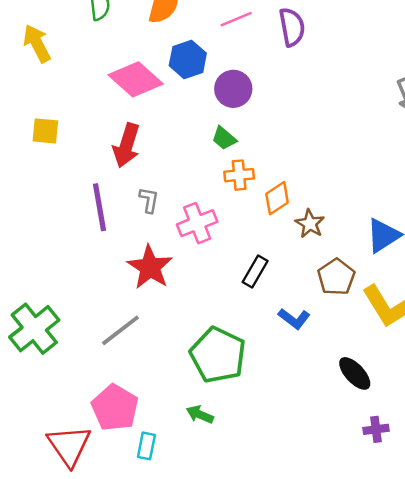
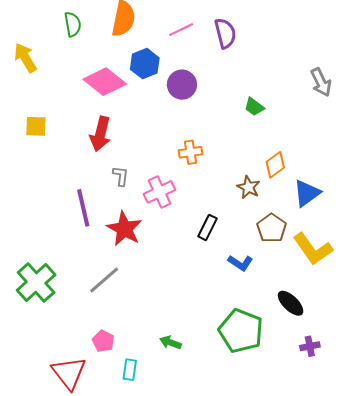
green trapezoid: (224, 138) -> (254, 107), moved
orange diamond: (277, 198) -> (275, 165), moved
purple line: (100, 207) -> (83, 208), moved
green pentagon: (218, 355) -> (241, 331), moved
pink pentagon: (115, 408) -> (103, 341), size x0.6

